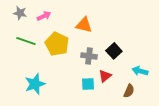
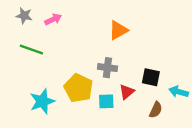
orange triangle: (84, 25) -> (118, 30), moved, turned -42
yellow pentagon: (57, 44) -> (78, 88), moved
black square: (114, 51) -> (151, 77), moved, turned -35
cyan arrow: (140, 71) -> (179, 92), moved

